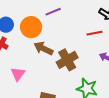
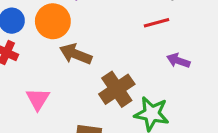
brown cross: (67, 60) -> (117, 89), moved

